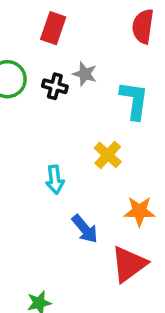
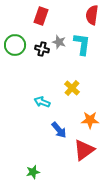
cyan L-shape: (134, 100) -> (82, 44), moved
cyan arrow: (55, 180) -> (42, 102), turned 119

